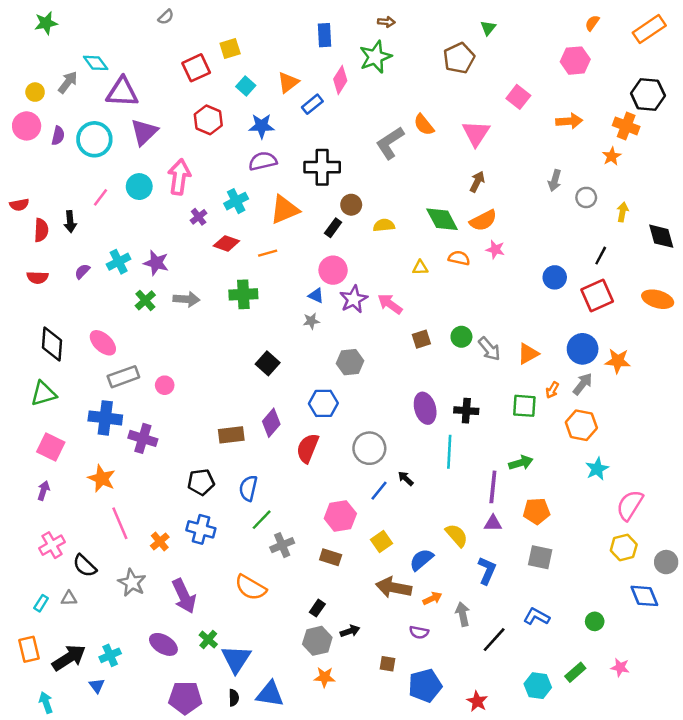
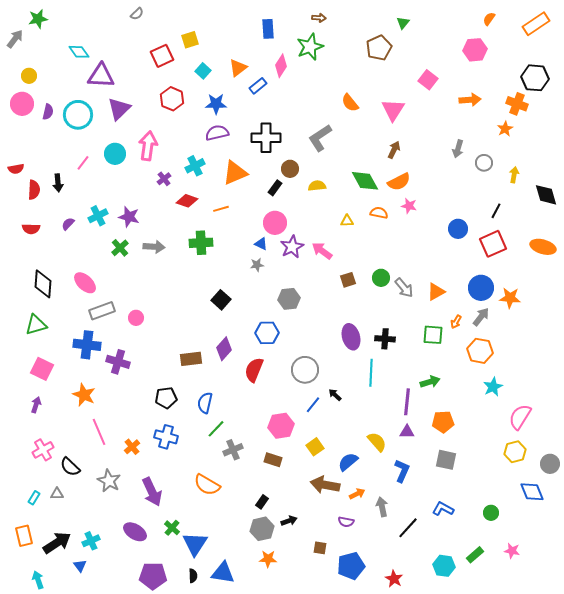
gray arrow: (68, 82) -> (15, 39), moved
gray L-shape: (390, 143) -> (320, 138), moved

